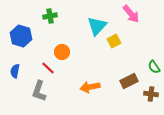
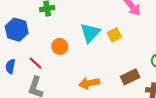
cyan triangle: (97, 26) -> (90, 33), moved
red line: (48, 68) -> (36, 63), moved

